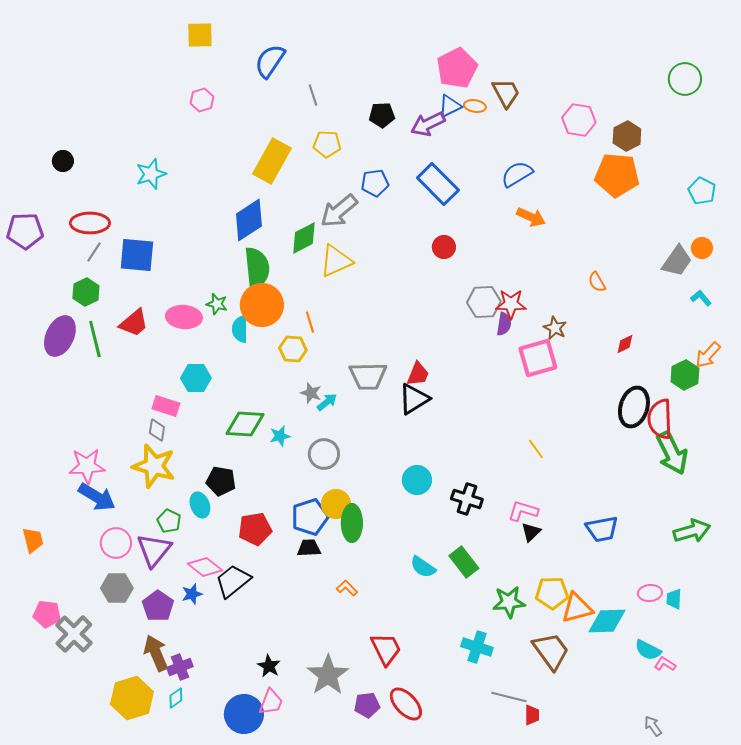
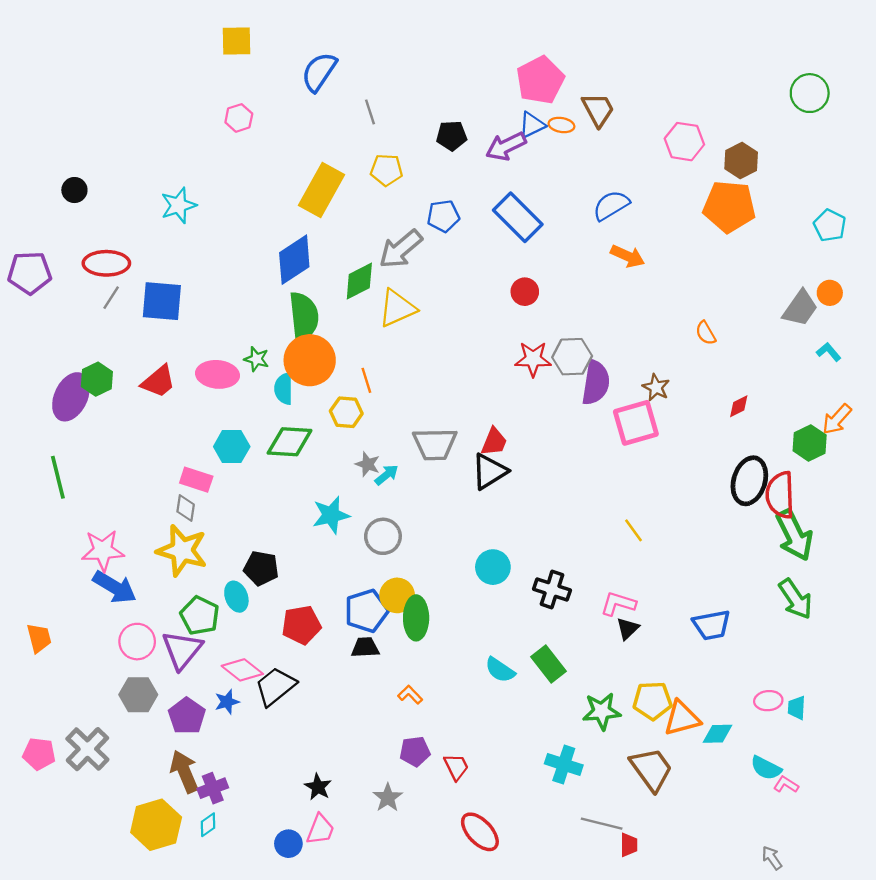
green hexagon: (86, 292) -> (97, 379), moved
red star: (511, 304) -> (533, 359), moved
purple semicircle: (504, 324) -> (596, 383), size x1.6
green line: (95, 339) -> (58, 477), moved
green diamond: (245, 424) -> (290, 442), moved
cyan star: (280, 436) -> (331, 515), size x1.5
green pentagon: (169, 521) -> (200, 616), size x1.4
green arrow: (692, 531) -> (795, 599), moved, turned 72
pink pentagon: (47, 614) -> (39, 754), moved
cyan diamond: (607, 621) -> (717, 734), size x0.7
red trapezoid: (386, 649) -> (456, 767), size x0.7
gray star: (328, 675) -> (388, 798), size x0.6
purple pentagon: (367, 705) -> (415, 751), moved
blue circle: (244, 714) -> (288, 844), size x0.6

